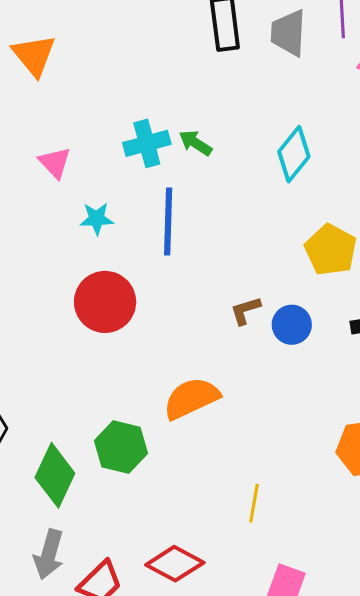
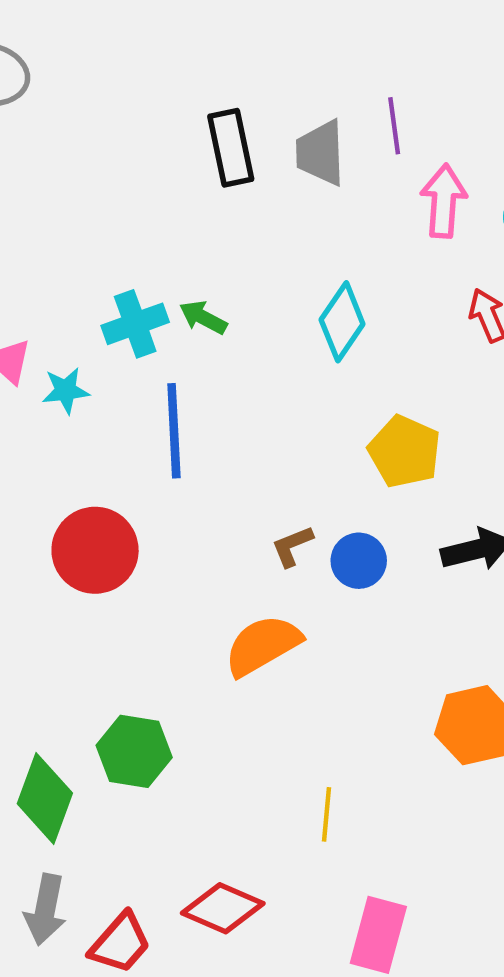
cyan star: (97, 219) -> (66, 391), moved
orange semicircle: (191, 398) -> (263, 645), moved

